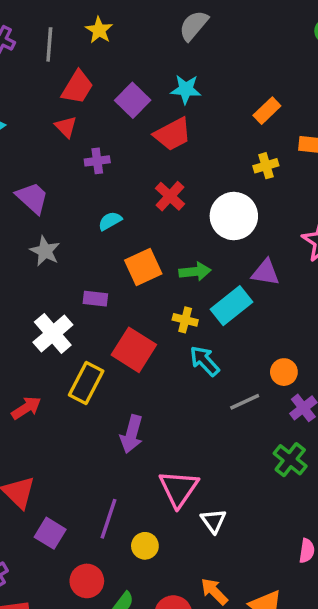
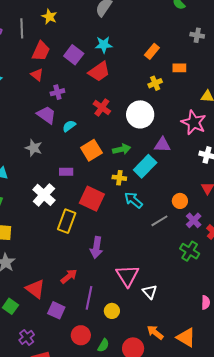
purple trapezoid: (32, 198) -> (46, 115), moved
red arrow: (26, 408) -> (69, 276), moved

